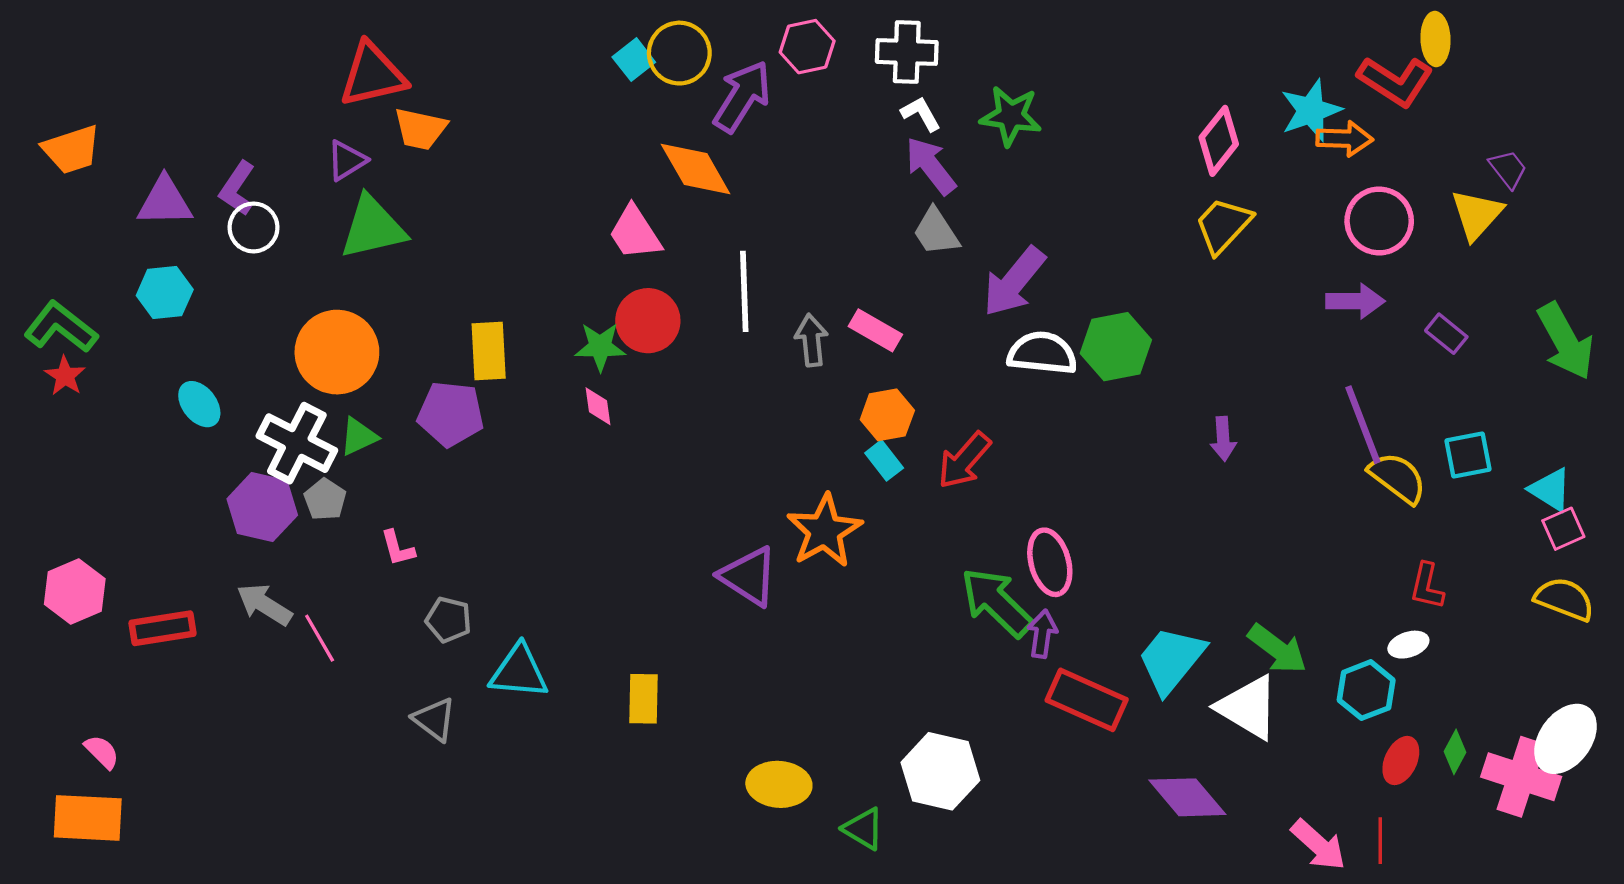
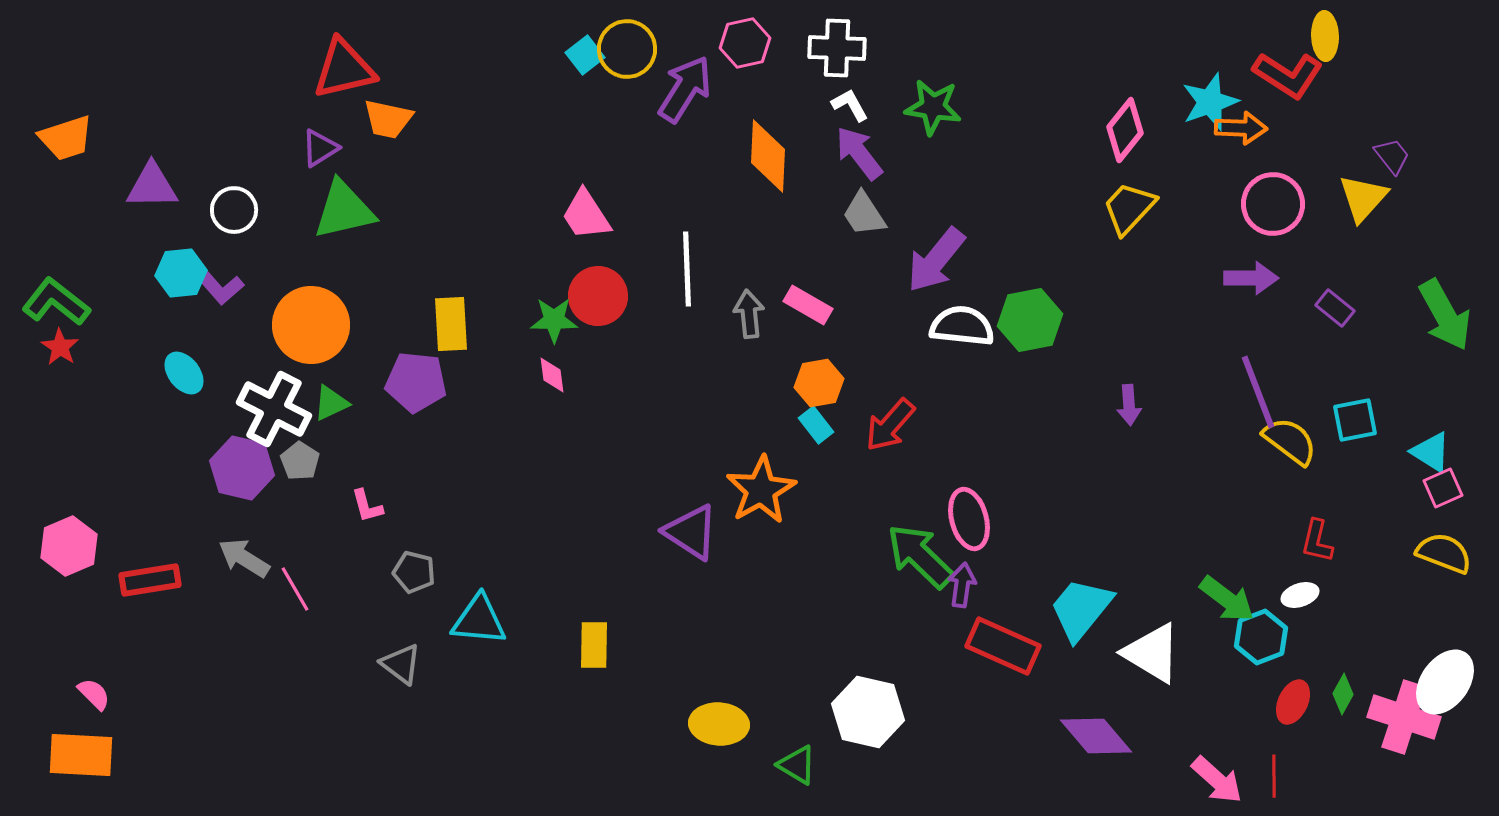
orange diamond: (696, 169) -> (768, 156), moved, turned 32
purple L-shape: (237, 188) -> (219, 286), moved, turned -75
cyan hexagon: (165, 292) -> (181, 273), moved
green arrow: (1277, 649) -> (1227, 599), moved

